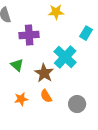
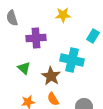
cyan cross: (65, 57) -> (72, 60), turned -30

